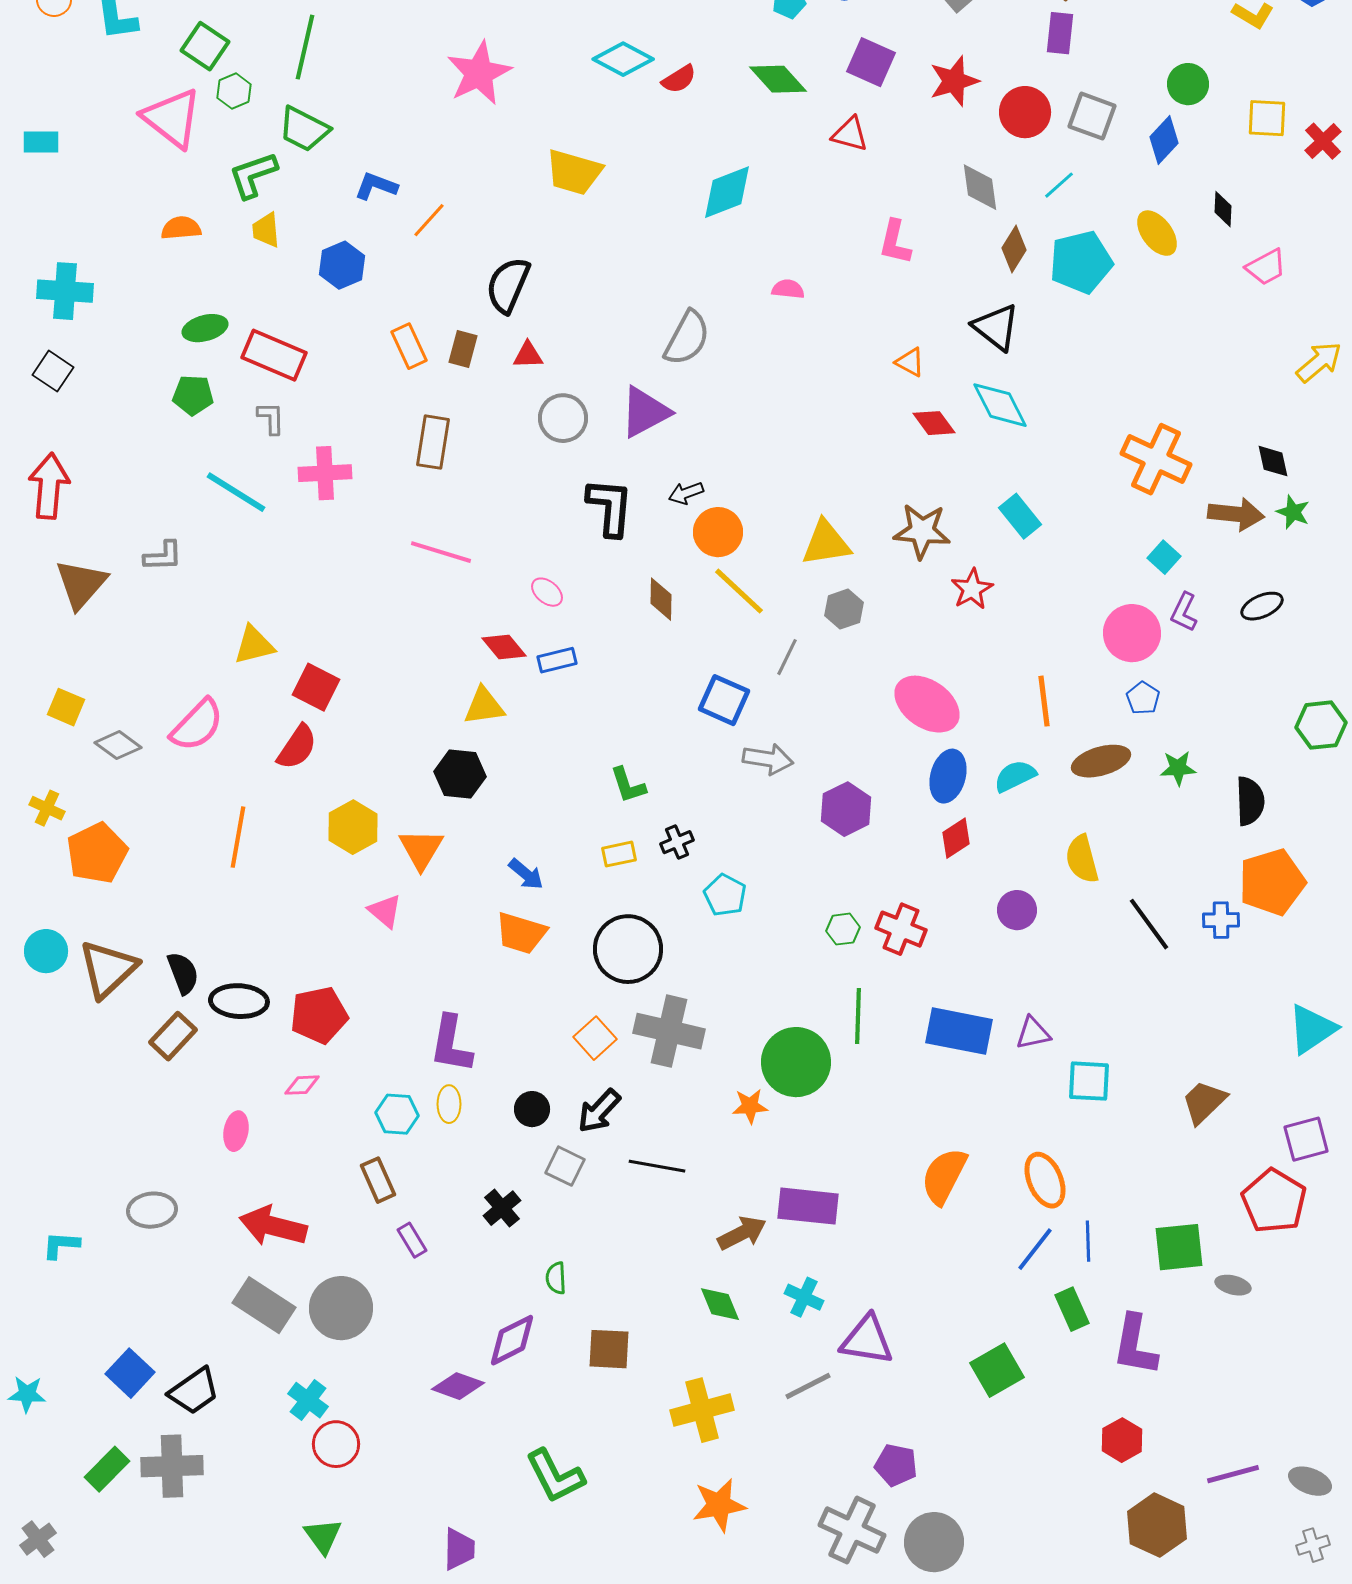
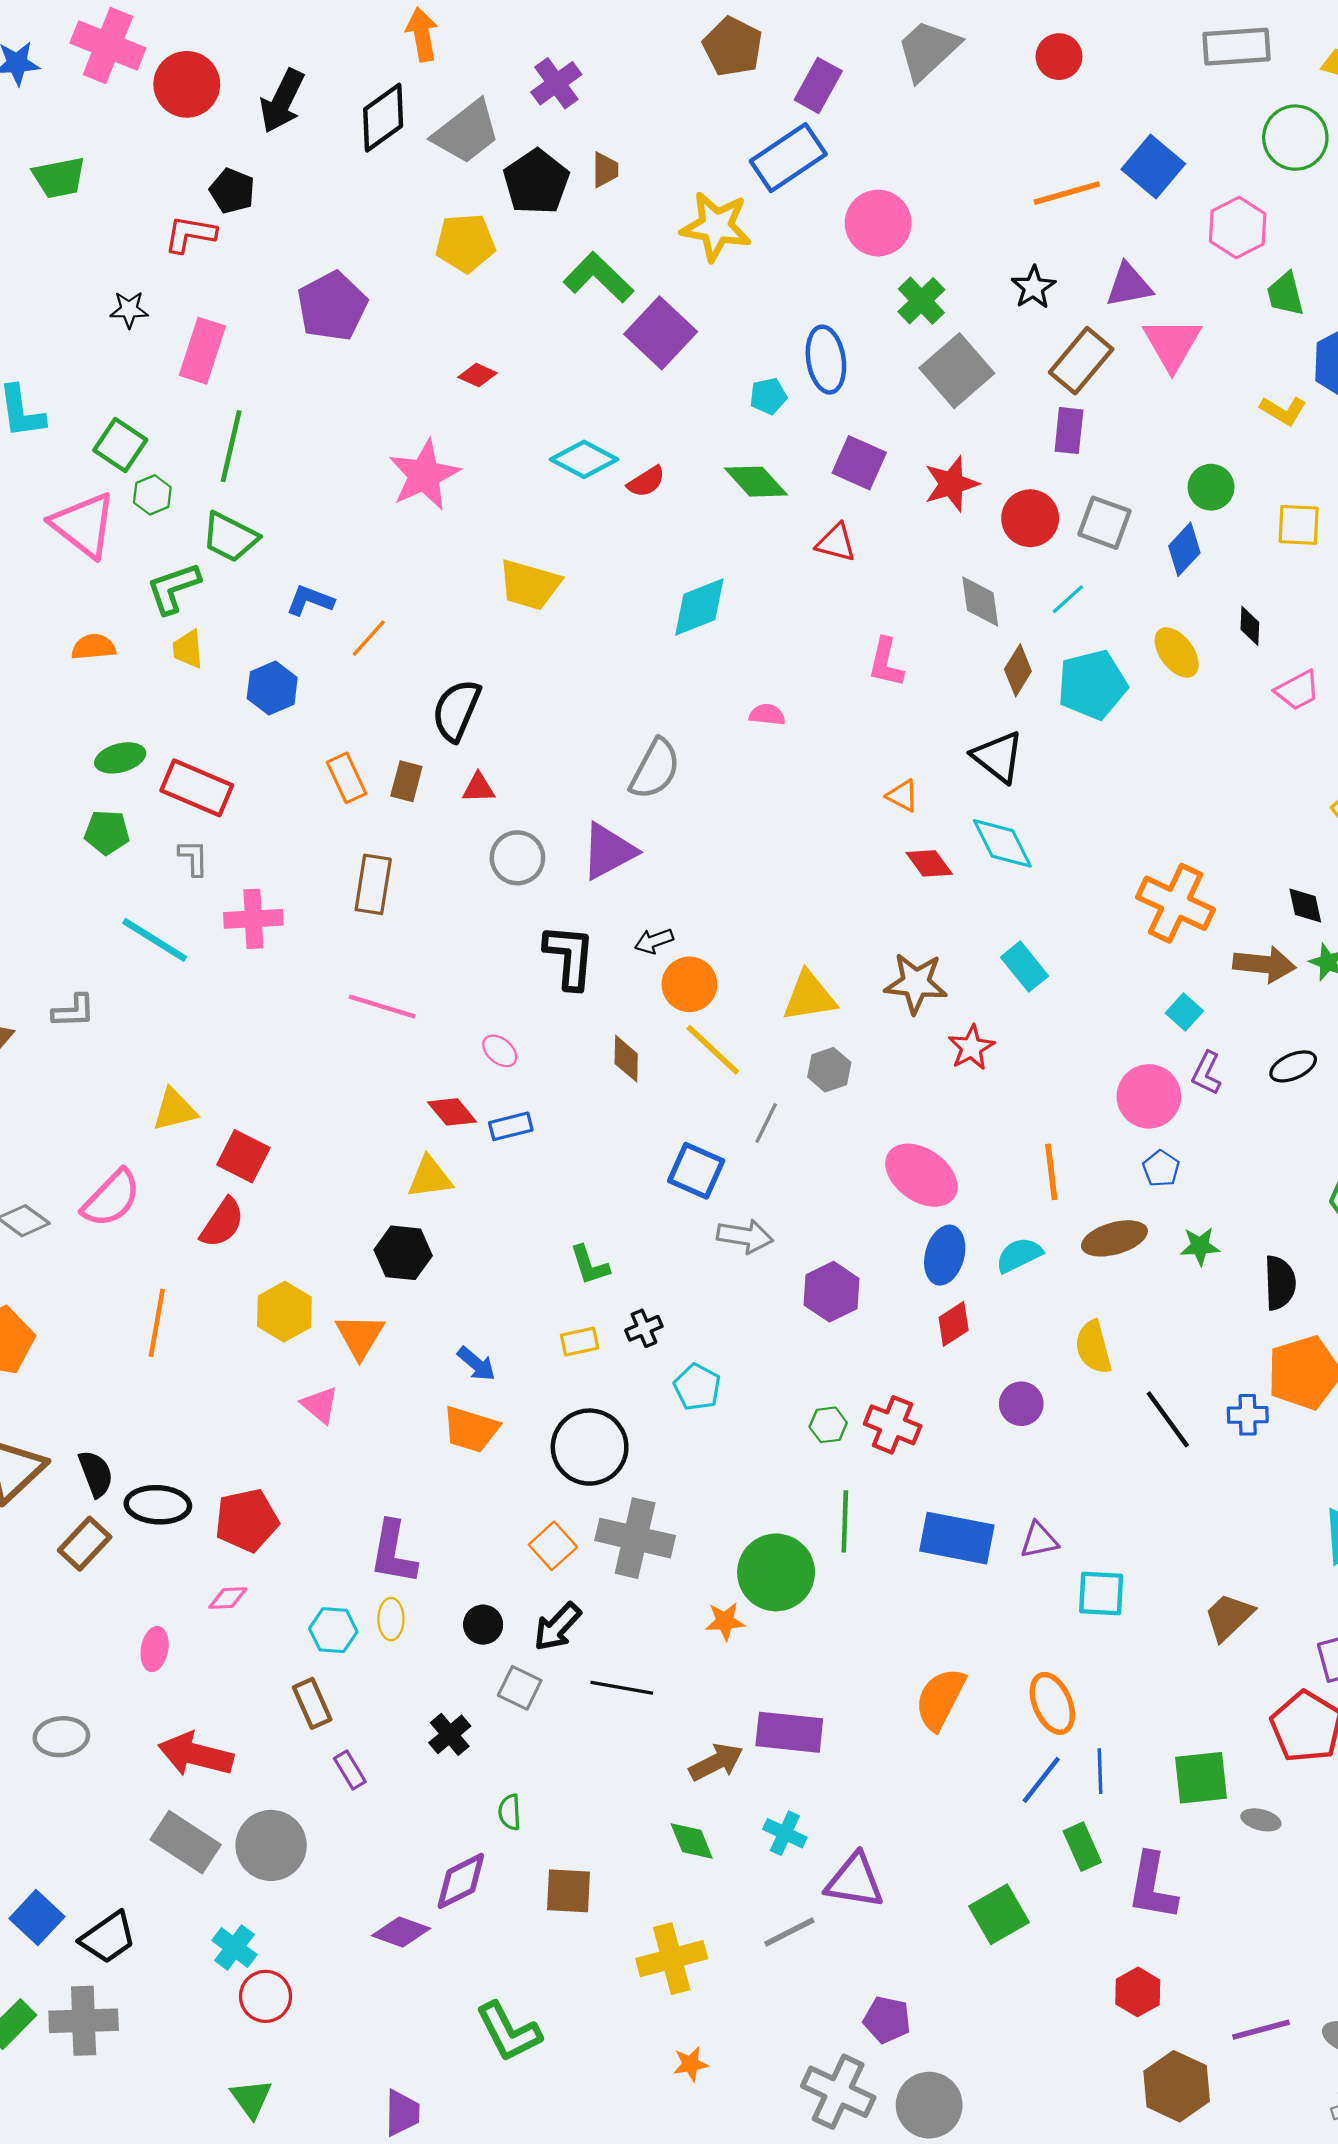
orange star: (719, 1505) -> (691, 2064), size x0.6

